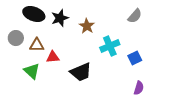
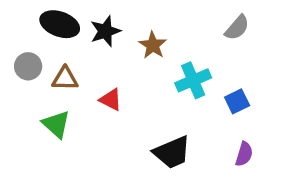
red triangle: (53, 57) -> (111, 100), moved, turned 32
black trapezoid: (81, 72) -> (172, 152), moved

